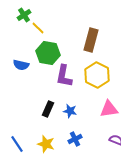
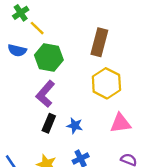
blue semicircle: (21, 65) -> (17, 50), moved
purple L-shape: (64, 76) -> (45, 94), moved, turned 30

